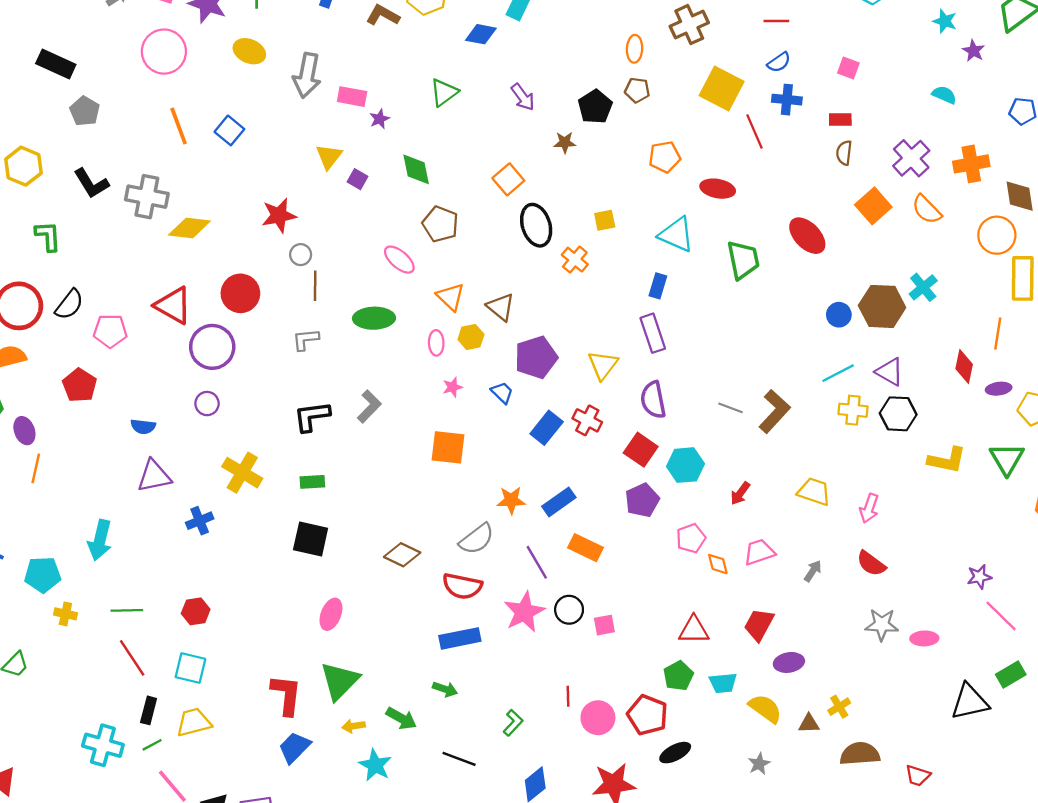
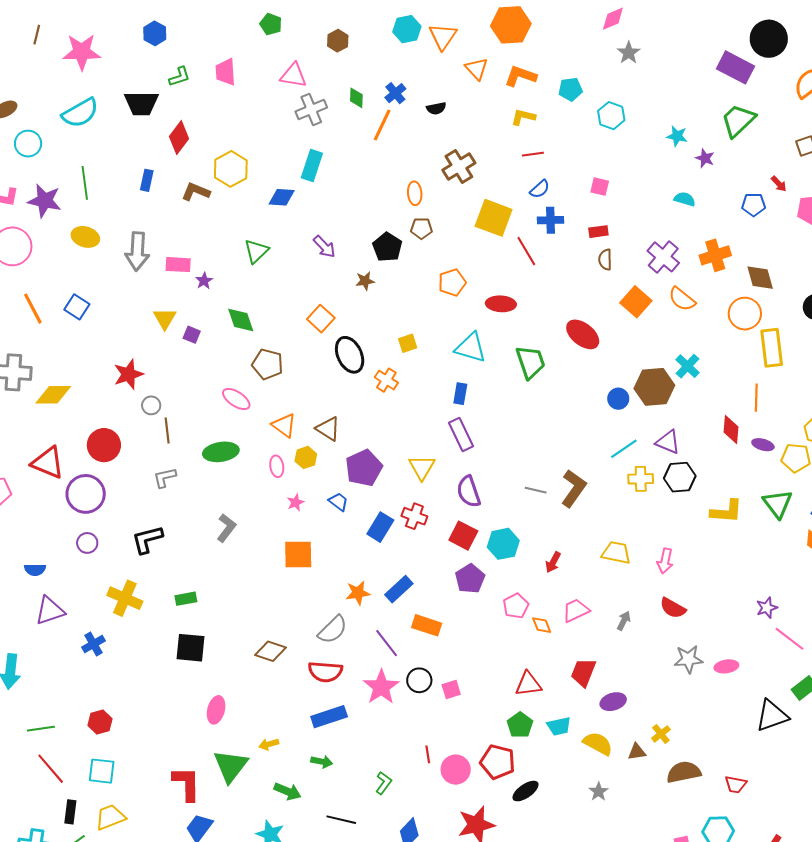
purple ellipse: (999, 389) -> (763, 445), turned 30
black L-shape: (312, 416) -> (147, 539), moved
yellow arrow: (353, 726) -> (269, 744), moved

